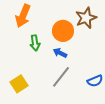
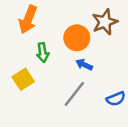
blue arrow: (60, 53) -> (84, 65), moved
yellow square: (19, 84) -> (23, 79), moved

